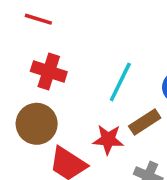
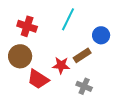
cyan line: (120, 82) -> (68, 19), moved

